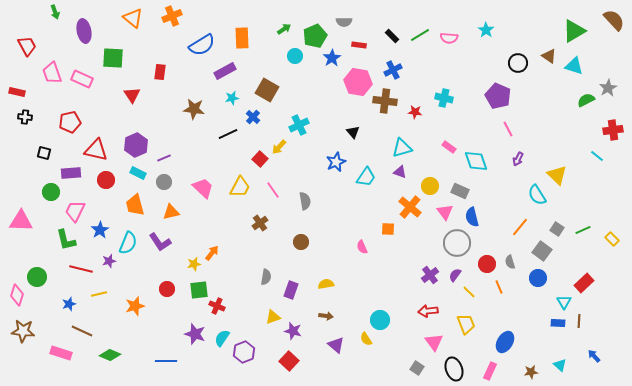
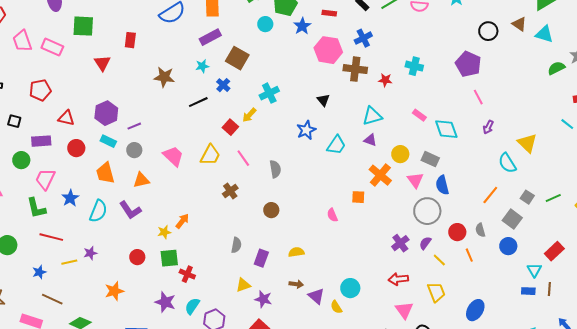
purple rectangle: (225, 71) -> (210, 37), moved
red triangle: (96, 150) -> (66, 118), size x0.7
purple star: (109, 261) -> (90, 253), moved
orange star: (135, 306) -> (114, 291), moved
purple triangle: (336, 345) -> (316, 296), moved

